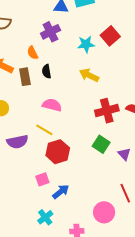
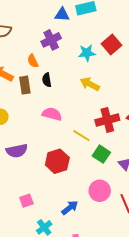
yellow line: (44, 130) -> (81, 136), moved
pink square: (42, 179) -> (26, 201), moved
blue arrow: (61, 192) -> (70, 208), moved
pink circle: (104, 212) -> (100, 191), moved

